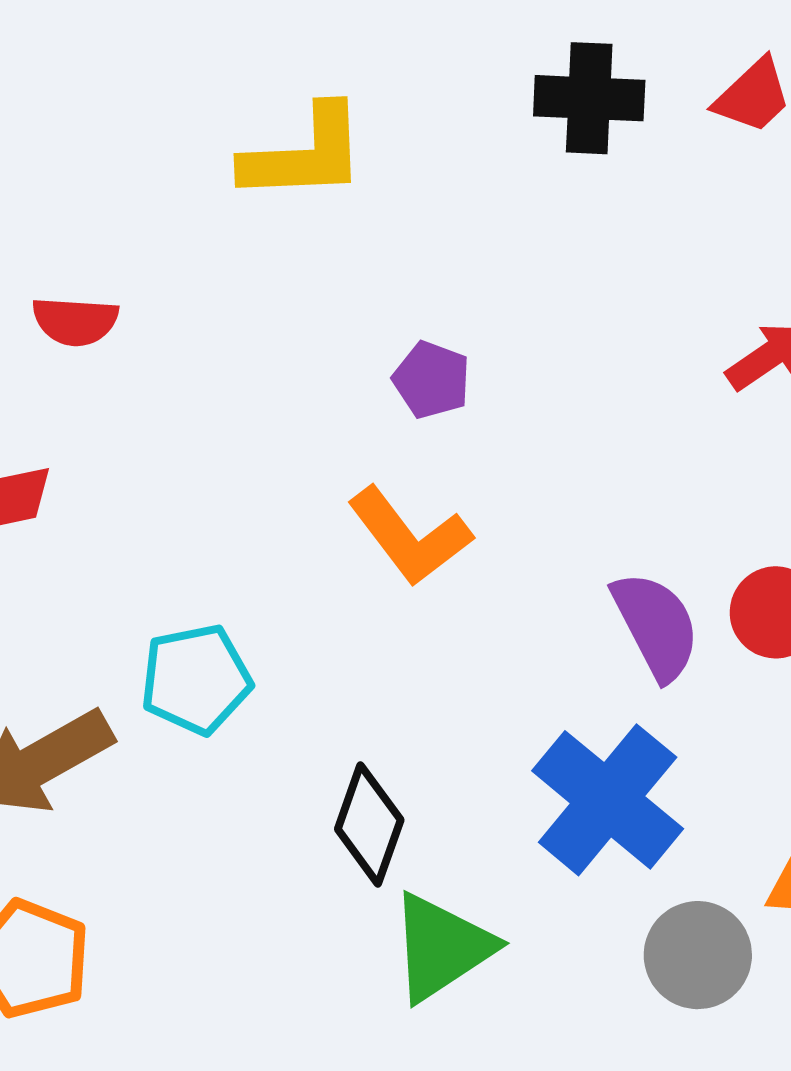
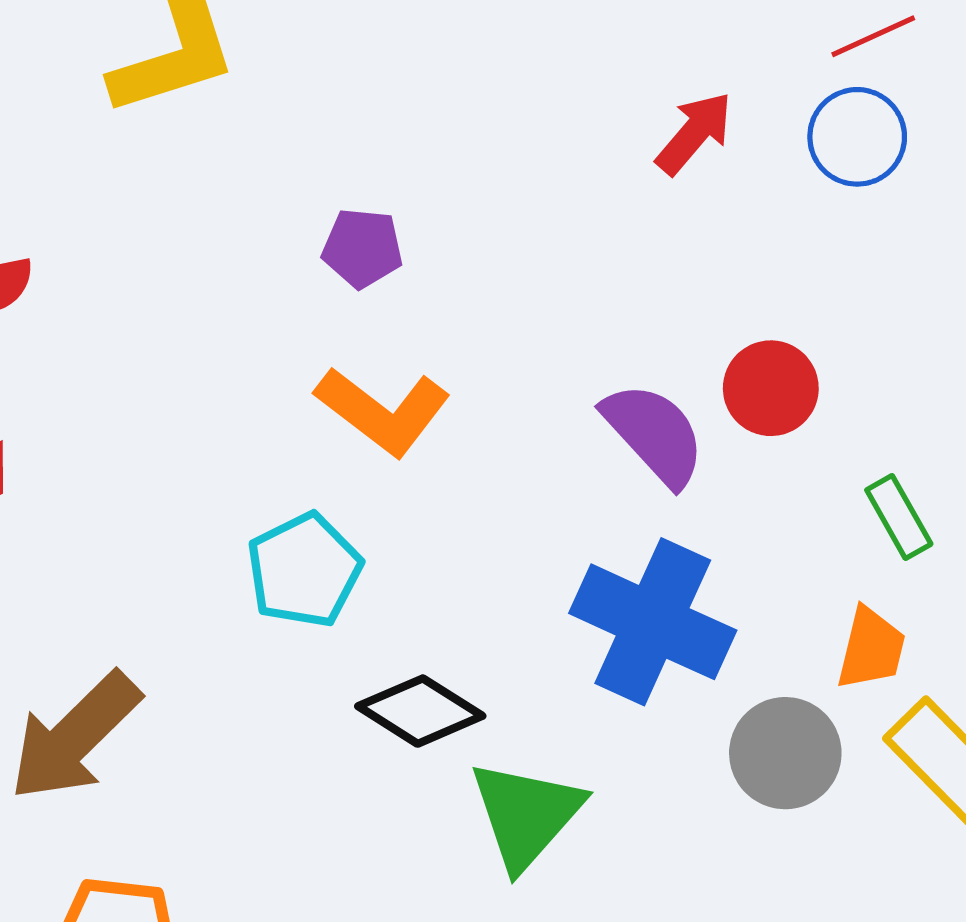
cyan pentagon: (196, 679) -> (304, 570), moved
black diamond: (369, 824) -> (420, 711), turned -62

